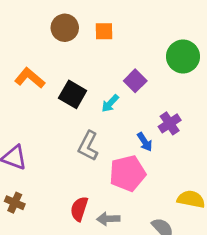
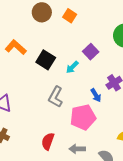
orange square: (104, 31) -> (70, 16), turned 32
gray arrow: (108, 219) -> (77, 149), moved

